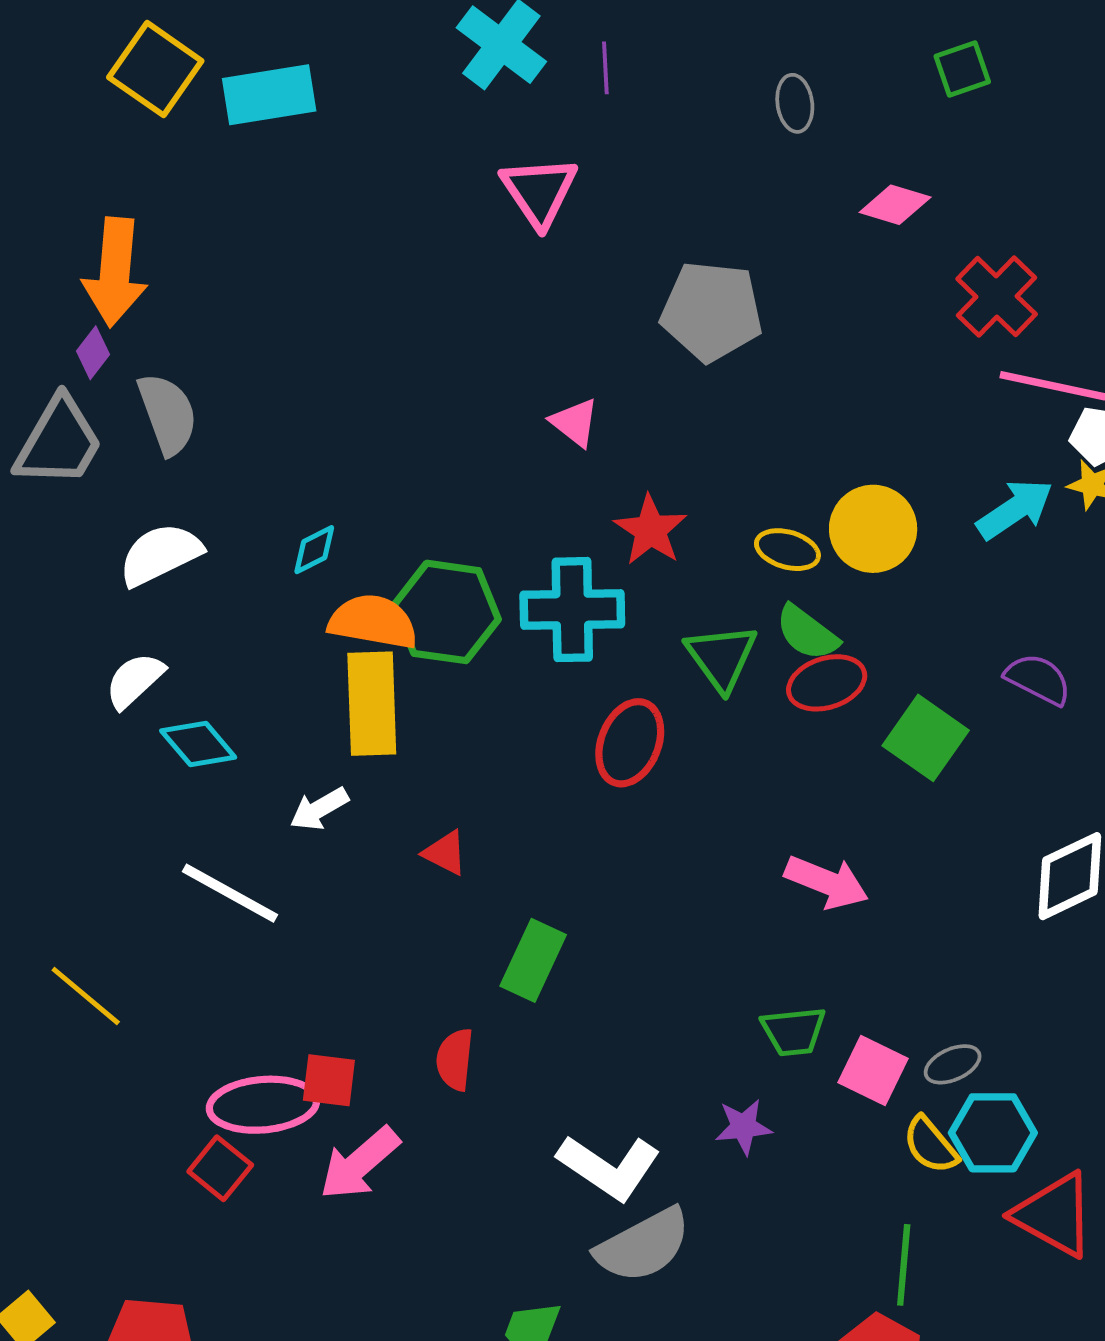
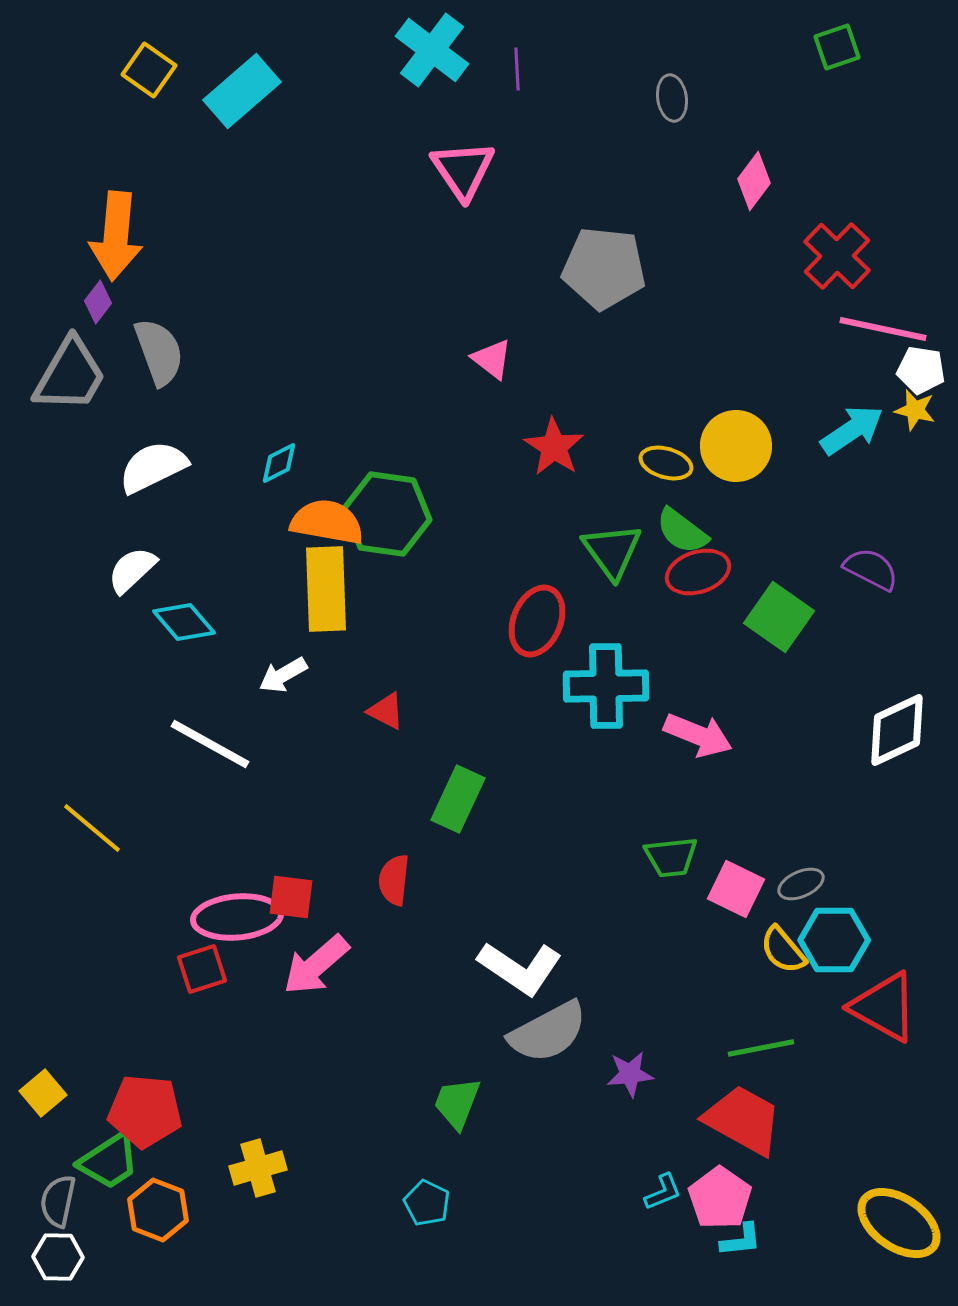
yellow square: (155, 69) -> (149, 70), size x0.7
green square: (962, 69) -> (837, 47), moved
cyan rectangle: (269, 95) -> (242, 91), turned -32
pink diamond: (895, 205) -> (754, 181), turned -70
cyan cross: (572, 610) -> (606, 686), moved
purple star: (743, 1127) -> (630, 1074), moved
red square: (220, 1168) -> (202, 969), turned 33
green line: (904, 1265) -> (761, 1048), turned 74

